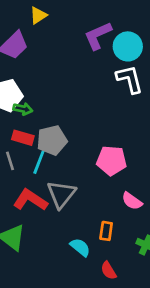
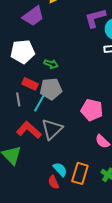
green arrow: (23, 109) -> (51, 64), moved
orange rectangle: (106, 231) -> (80, 173), moved, size x1.5
red semicircle: (109, 271) -> (53, 182), moved

